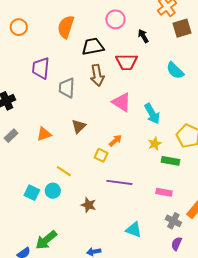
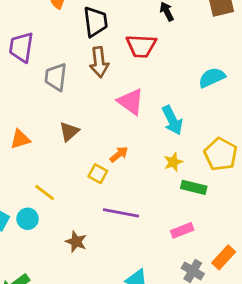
black trapezoid: (93, 47) -> (95, 22), turned 90
cyan semicircle: (175, 71) -> (212, 77), moved, turned 108
pink rectangle: (164, 192) -> (182, 230), turned -35

